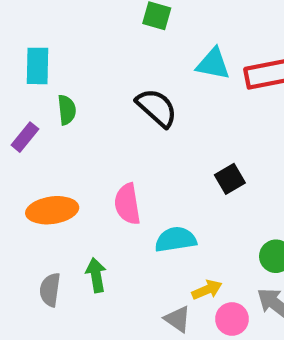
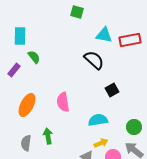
black semicircle: (157, 108) -> (94, 60), moved
green semicircle: (67, 110) -> (34, 57), turned -32
orange ellipse: (52, 210) -> (27, 105), turned -55
cyan semicircle: (176, 240) -> (98, 120), moved

